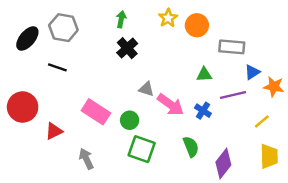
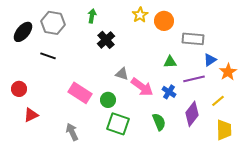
green arrow: (121, 19) -> (92, 16), moved
orange star: (274, 87) -> (228, 72), turned 30
red circle: (23, 107) -> (19, 89), size x0.6
red triangle: (54, 131) -> (31, 115), moved
purple diamond: (223, 164) -> (192, 114), moved

